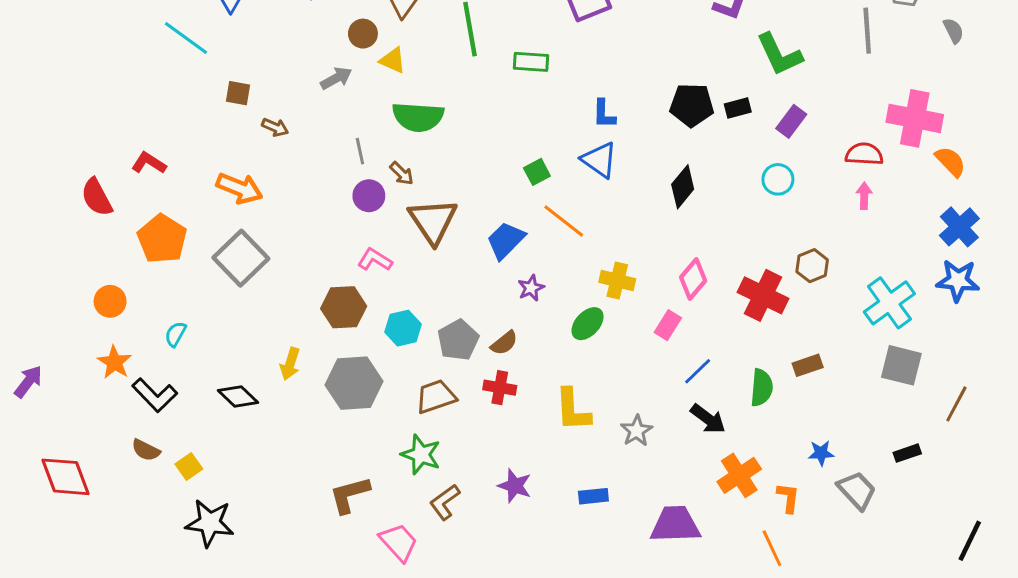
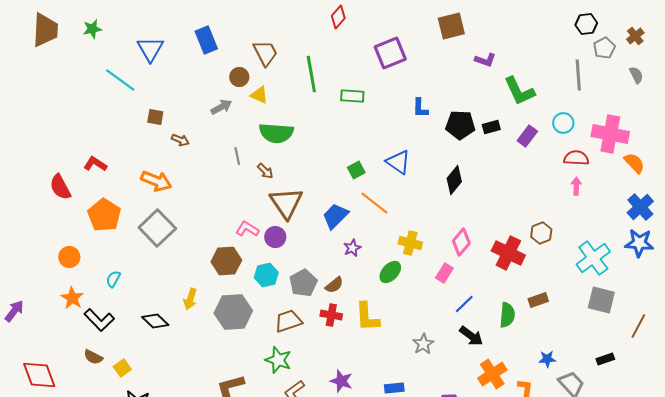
blue L-shape: (604, 114) -> (420, 108), moved
cyan circle: (778, 179) -> (563, 123), moved
purple circle: (369, 196) -> (275, 237), moved
yellow L-shape: (573, 410) -> (367, 317), moved

